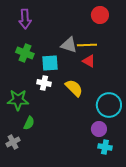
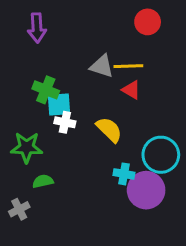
green cross: (25, 53) -> (46, 90), moved
cyan square: (50, 63) -> (59, 105), moved
green semicircle: (29, 123) -> (43, 181), turned -128
purple circle: (99, 129) -> (146, 190), size x1.6
cyan cross: (105, 147) -> (124, 174), moved

